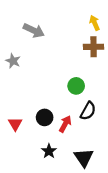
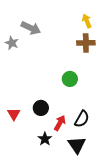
gray star: (13, 61) -> (12, 43), moved
black semicircle: (88, 111) -> (82, 119), moved
red arrow: (65, 124) -> (60, 123), moved

